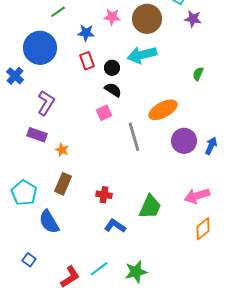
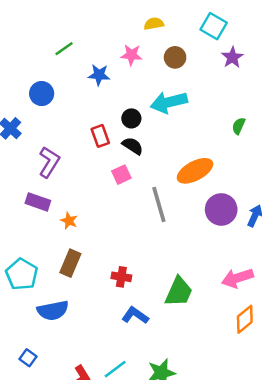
brown circle: (147, 19) -> (175, 57), size x0.6
purple star: (193, 19) -> (232, 57), turned 30
blue circle: (40, 48) -> (42, 94), size x0.6
red rectangle: (87, 61) -> (100, 136), moved
blue semicircle: (49, 222) -> (53, 310), turned -70

